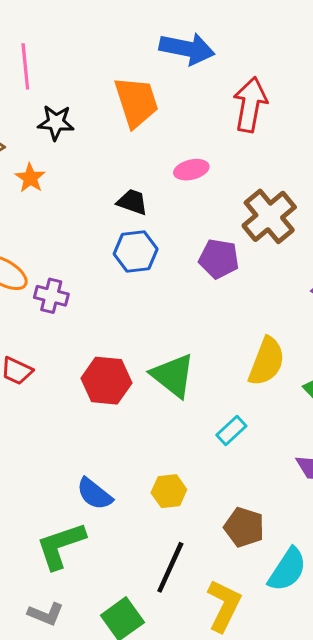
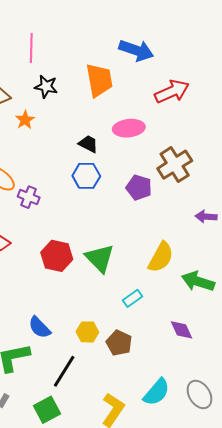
red arrow: (250, 105) -> (172, 91), turned 48
pink ellipse: (191, 170) -> (129, 128), size x1.4
brown pentagon: (244, 527) -> (119, 343), moved
black line: (170, 567) -> (64, 371), moved

